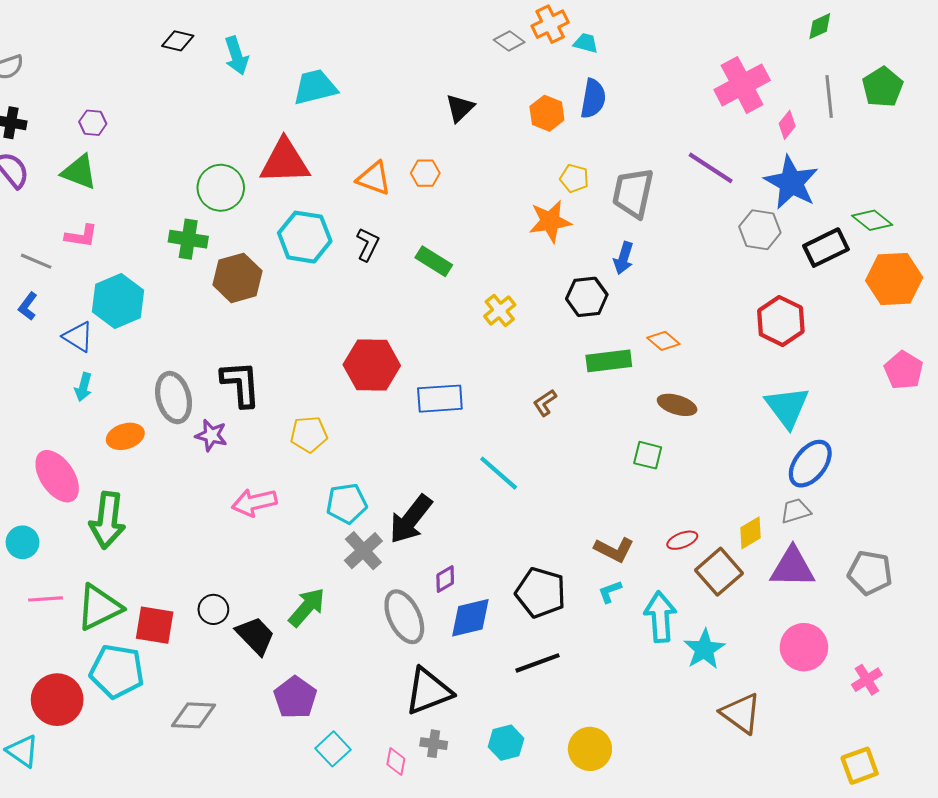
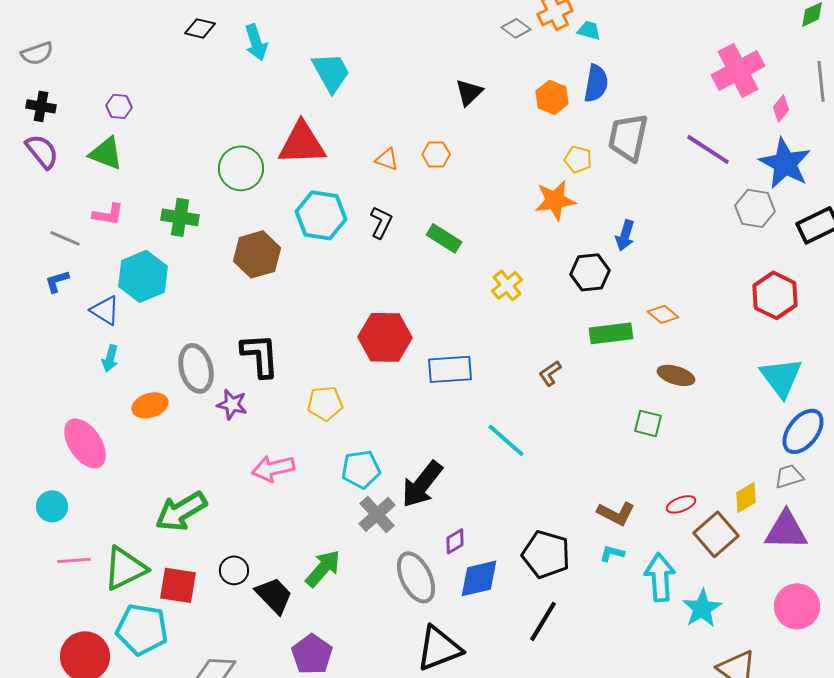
cyan trapezoid: (315, 87) -> (331, 72), turned 75
orange triangle: (374, 178) -> (387, 159), size x0.7
gray trapezoid: (633, 193) -> (628, 137), moved
green cross: (188, 239) -> (180, 217), moved
blue L-shape: (28, 306) -> (57, 281), turned 36
green arrow: (107, 520) -> (181, 511), moved, turned 52
cyan L-shape: (610, 592) -> (612, 553), turned 35
black line: (538, 663) -> (543, 621), turned -39

